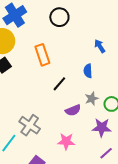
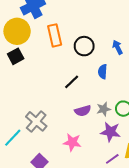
black circle: (59, 17) -> (84, 46), moved
orange rectangle: (42, 55) -> (55, 35), moved
gray star: (92, 99) -> (104, 109), moved

